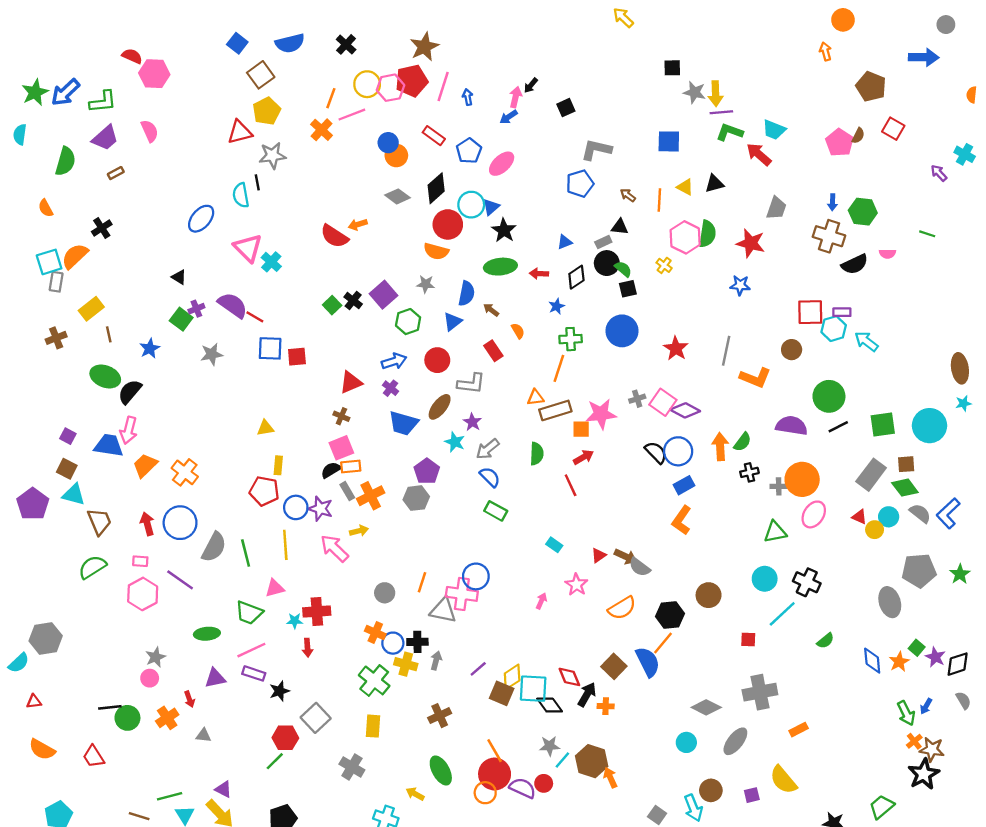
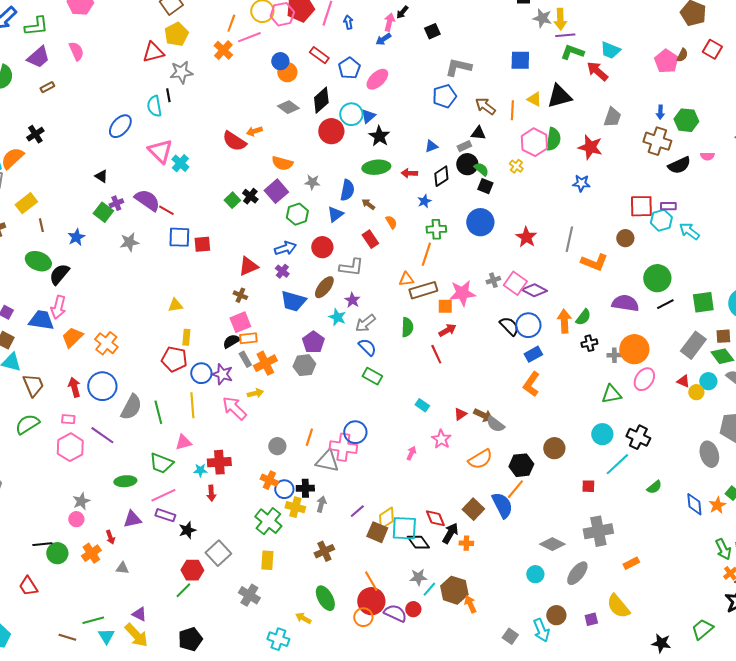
black triangle: (714, 184) -> (559, 96), size x1.5
brown arrow: (628, 195) -> (485, 106), size x1.5
orange semicircle: (436, 251) -> (282, 163), moved
black square: (628, 289) -> (485, 186), turned 35

